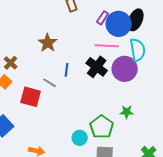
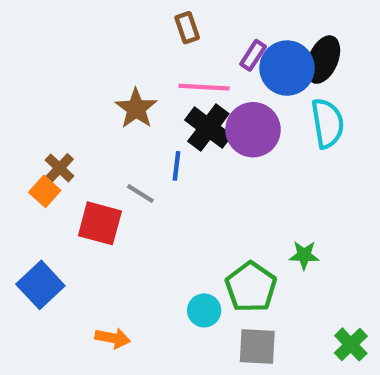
pink line: (107, 46) -> (204, 87), moved
brown cross: (11, 63) -> (60, 168), moved
black cross: (97, 67) -> (208, 128), moved
purple circle: (125, 69) -> (253, 130), moved

